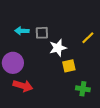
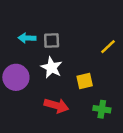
white star: (58, 48) -> (52, 67), moved, turned -30
red arrow: (23, 86) -> (56, 106), moved

